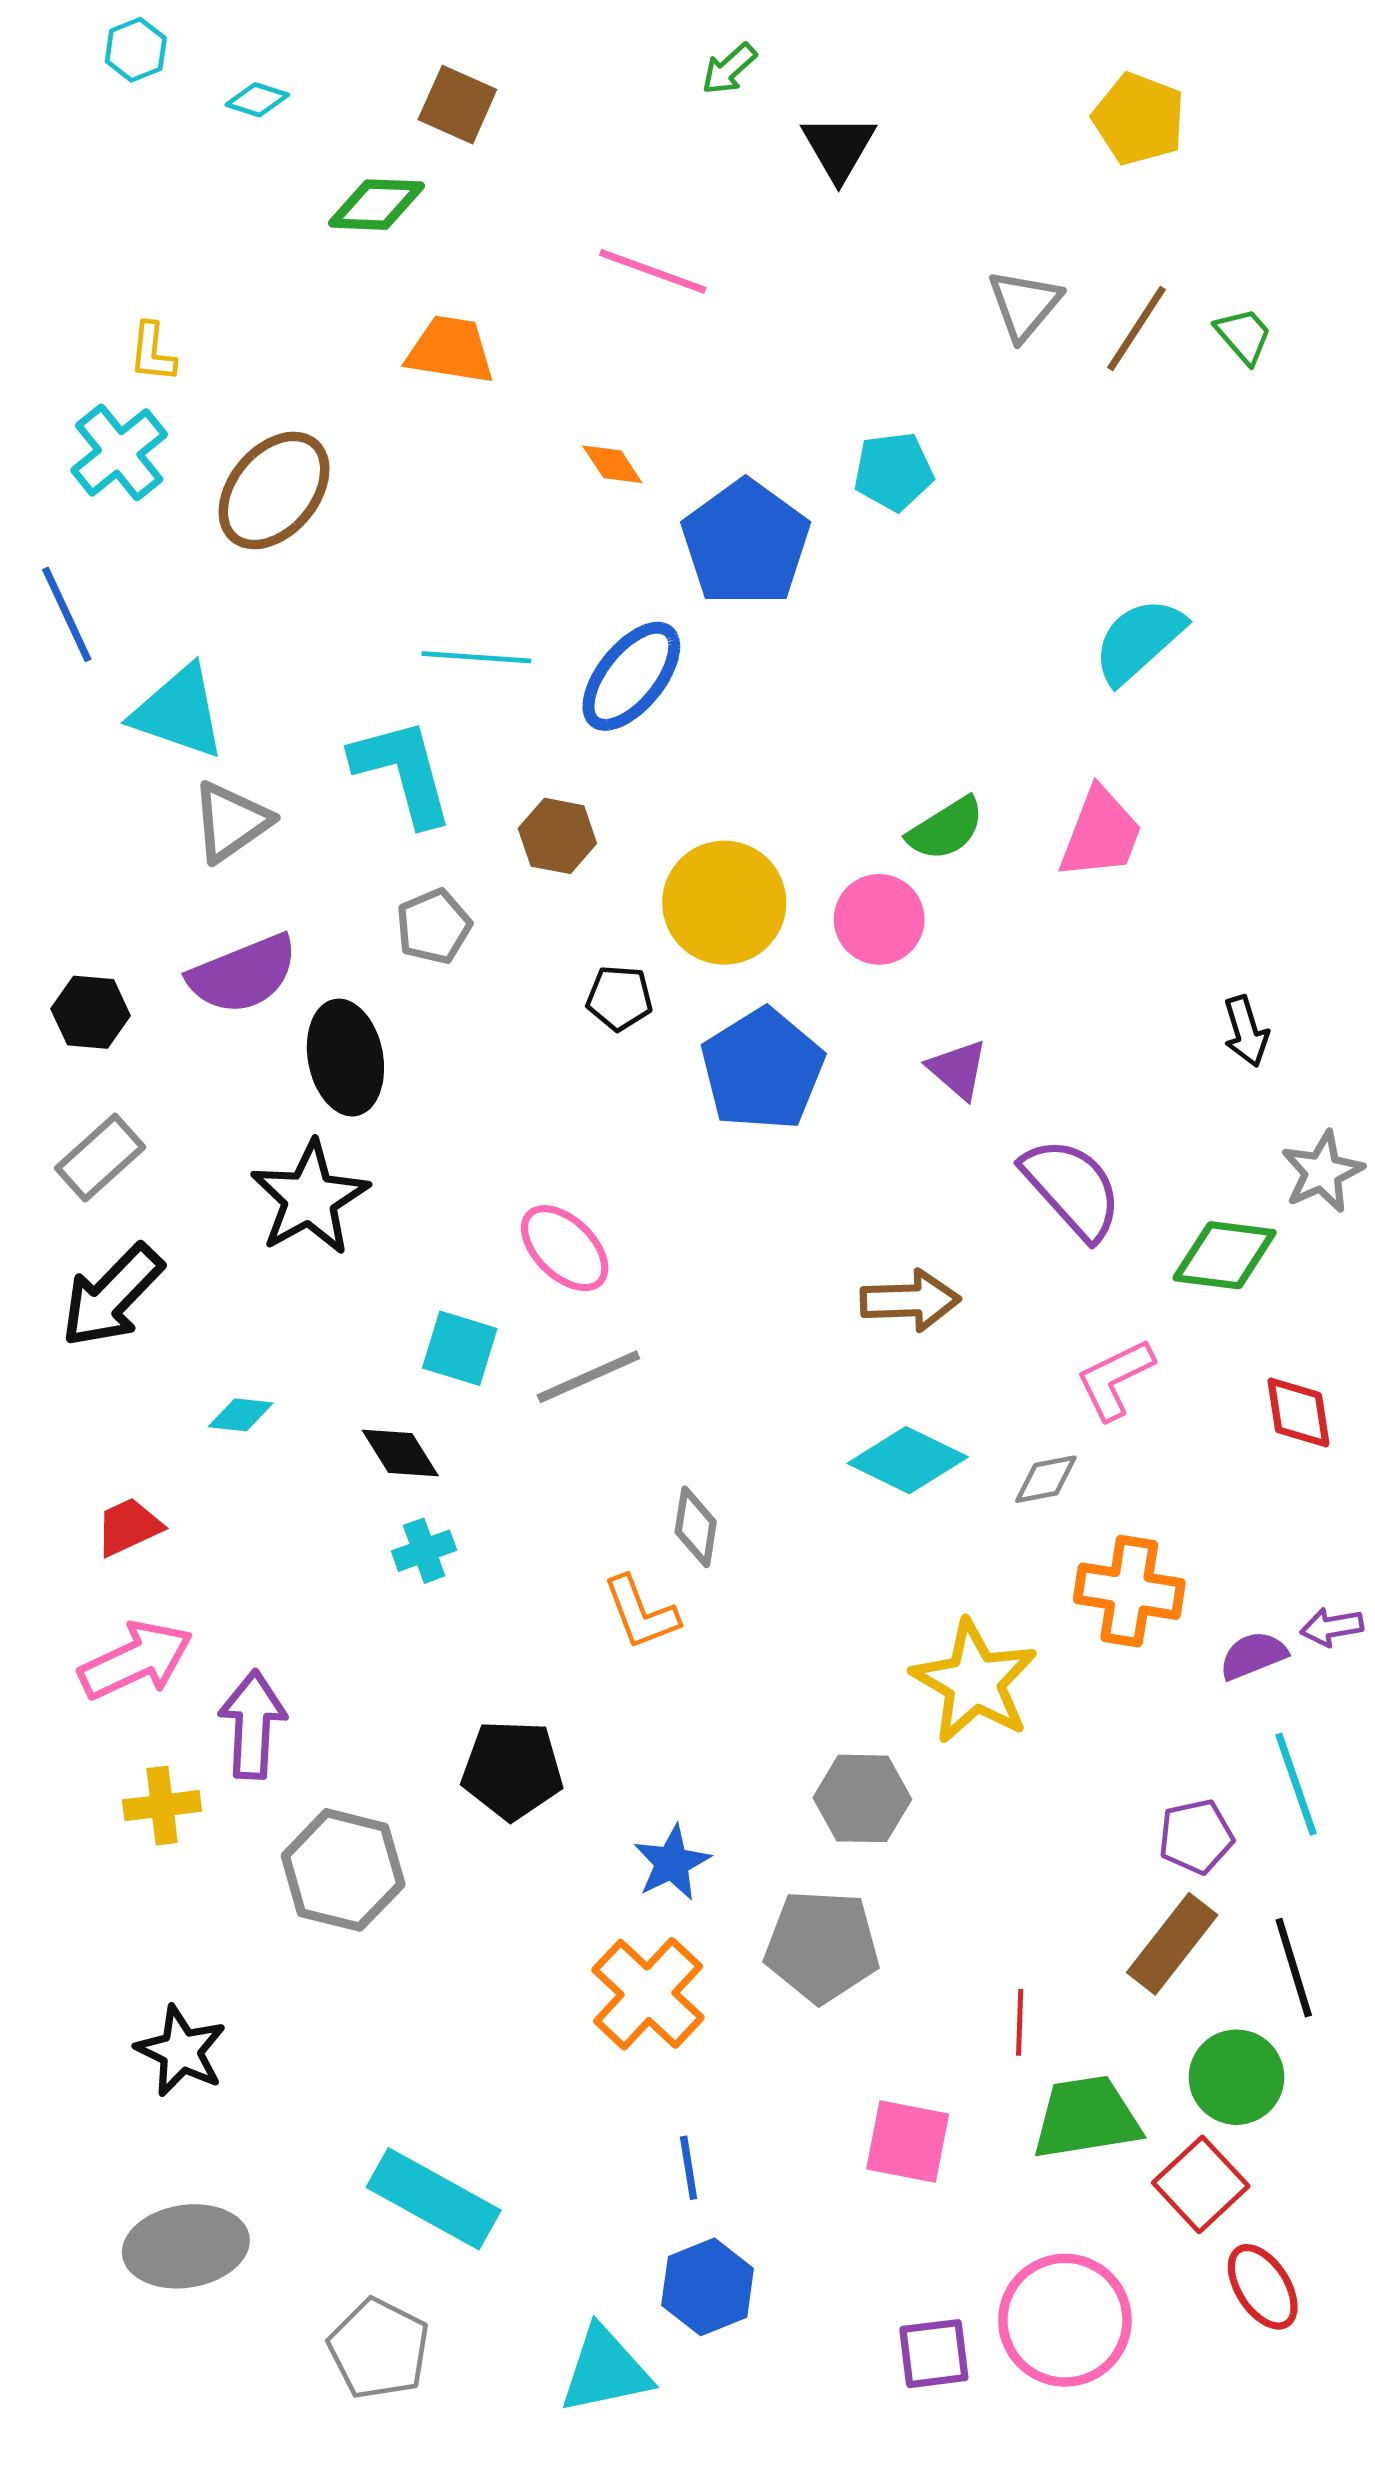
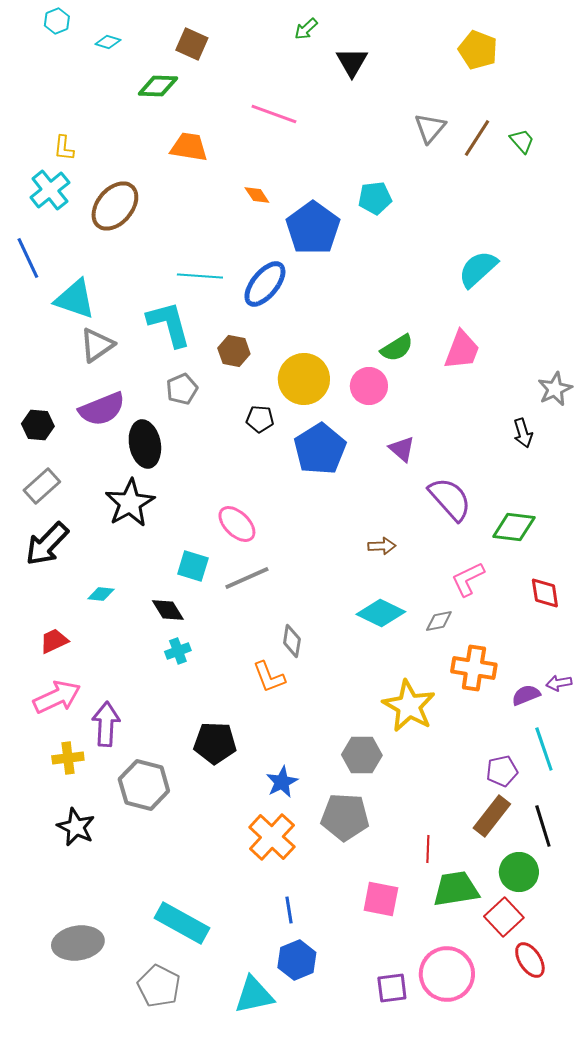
gray star: (1322, 1172) -> (555, 389), moved
brown arrow: (910, 1301) -> (382, 546), size x0.7
black star: (181, 2051) -> (76, 827), moved

